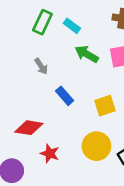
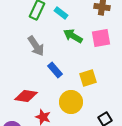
gray arrow: (41, 66) -> (36, 46), size x1.5
yellow circle: (96, 146) -> (71, 102), moved

